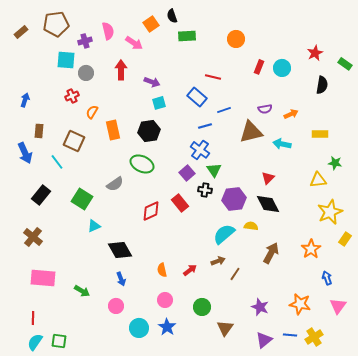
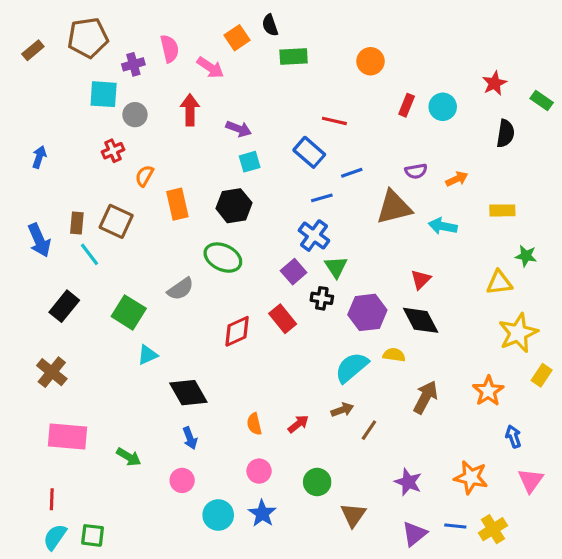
brown rectangle: (39, 131) -> (77, 223), moved

